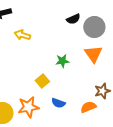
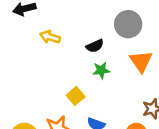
black semicircle: (73, 19) -> (95, 46), moved
gray circle: (94, 27) -> (128, 24), moved

